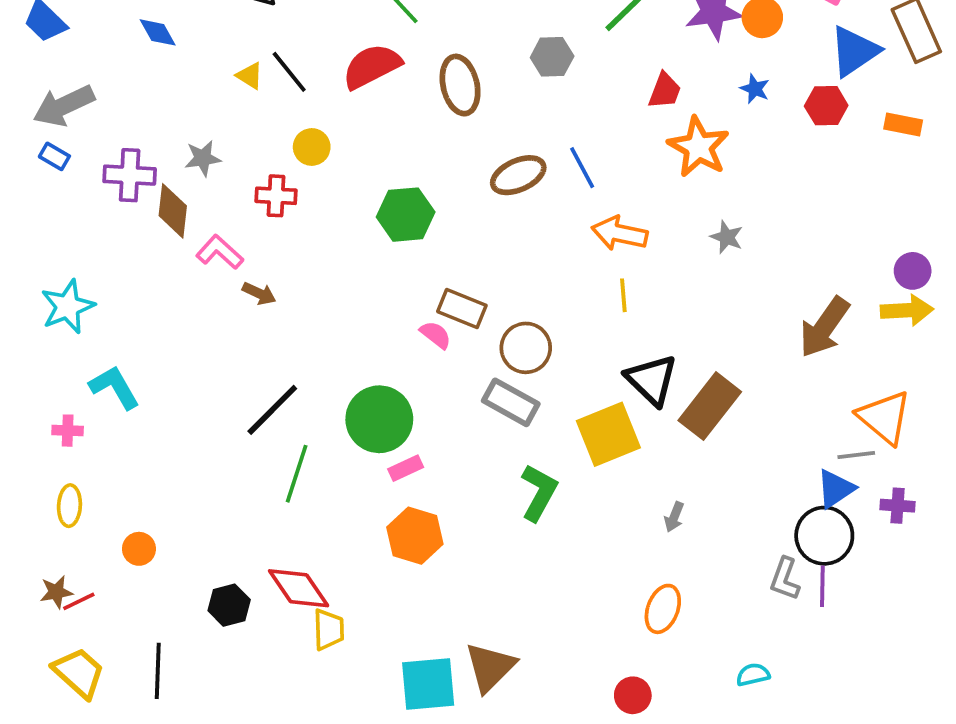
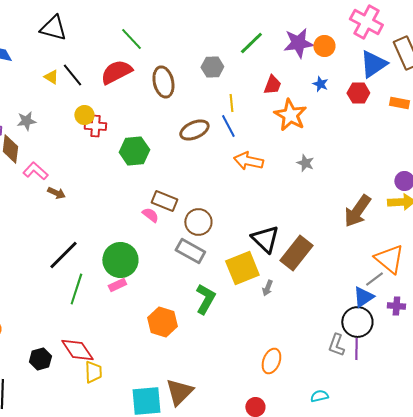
red cross: (276, 196) -> (95, 126), moved
yellow line: (623, 295) -> (231, 103), moved
gray line: (856, 455) -> (374, 279), turned -30
pink rectangle: (406, 468) -> (117, 285), moved
gray arrow: (674, 517) -> (267, 288), moved
orange hexagon: (415, 536) -> (162, 322), moved

